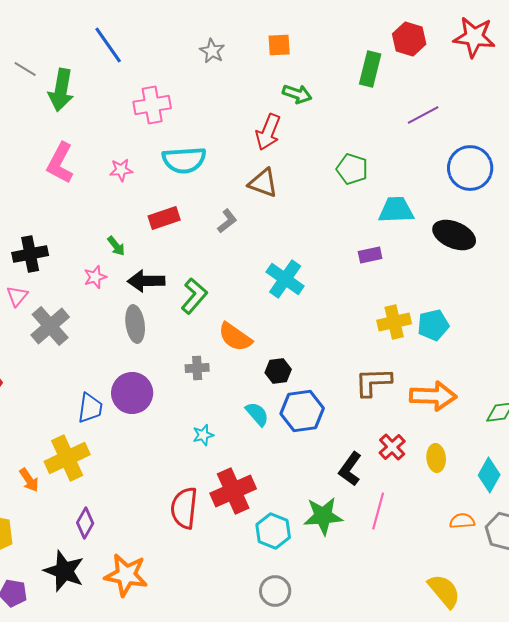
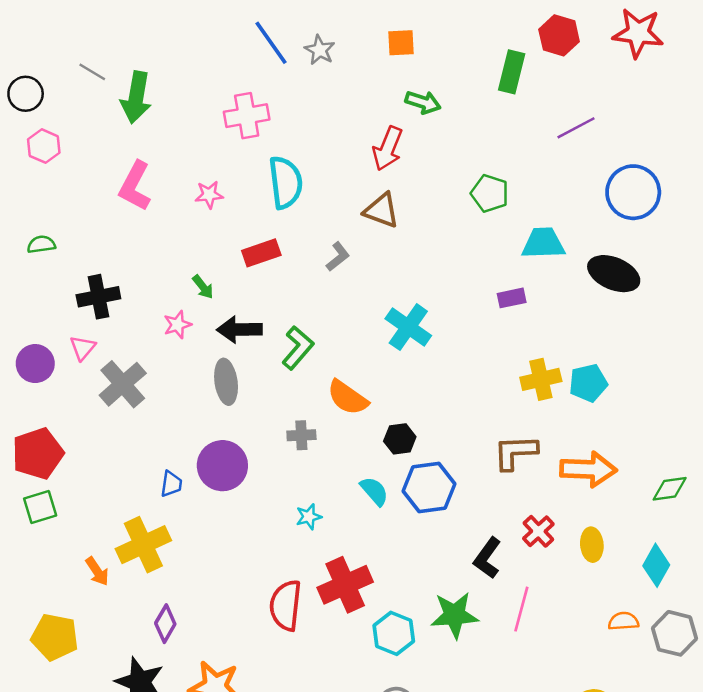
blue line: (108, 45) -> (271, 43), moved
cyan semicircle: (184, 160) -> (286, 182), turned -93
blue trapezoid: (90, 408) -> (171, 484), size x0.7

